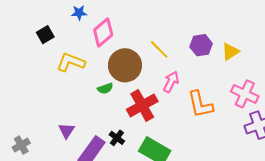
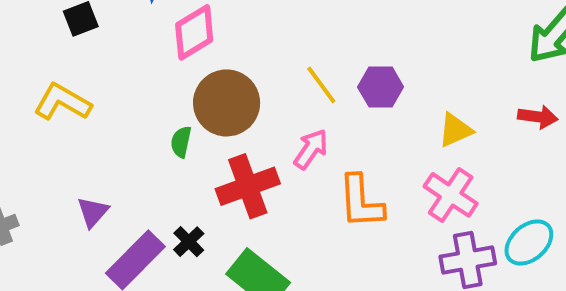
yellow line: (159, 49) -> (321, 85), moved
yellow triangle: (230, 52) -> (455, 130), moved
yellow L-shape: (71, 62) -> (62, 102), moved
green semicircle: (105, 88) -> (181, 142), turned 112

